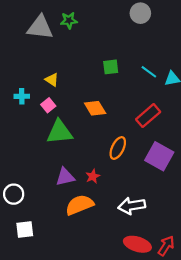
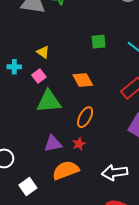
orange ellipse: (118, 148) -> (85, 117), moved
white square: (25, 229) -> (28, 187), moved, turned -30

